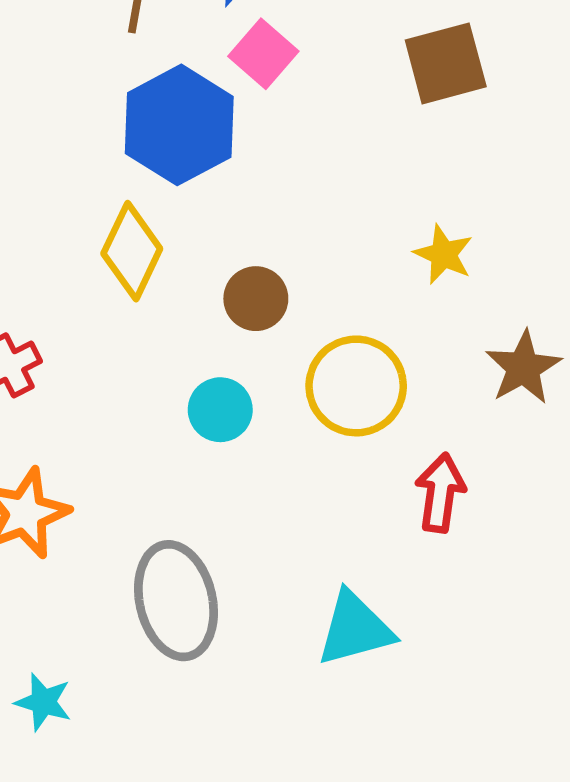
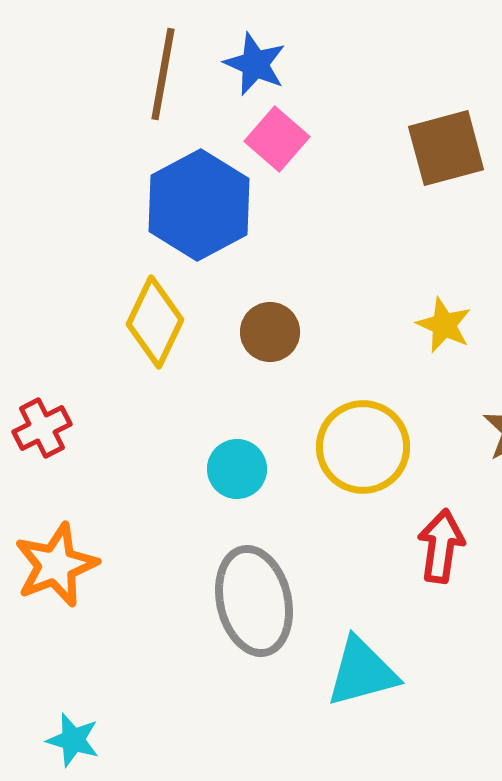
brown circle: (256, 299) -> (270, 332), moved
gray ellipse: (176, 601) -> (254, 601), moved

